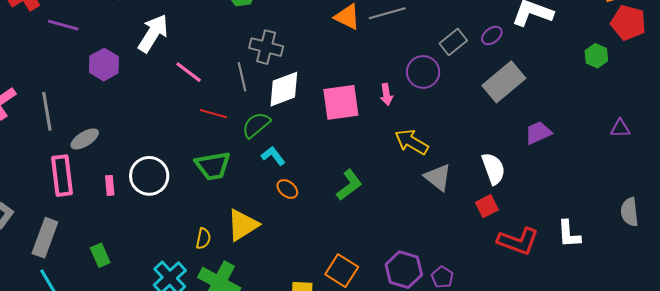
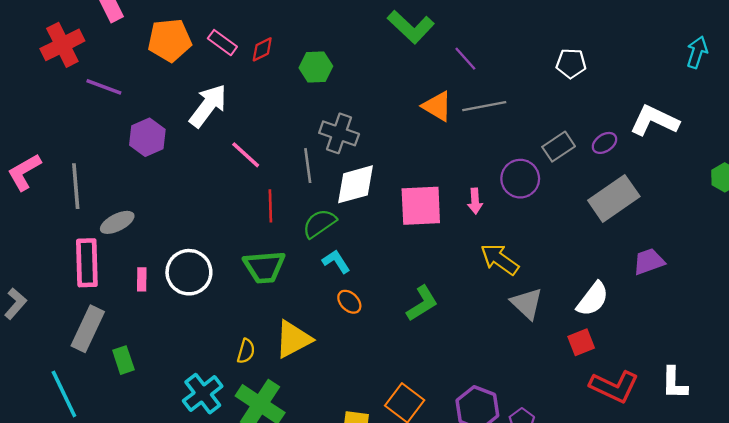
red line: (213, 114) -> (270, 206), turned 68
white semicircle: (493, 169) -> (593, 299), turned 52
gray rectangle: (45, 238) -> (88, 329), moved

